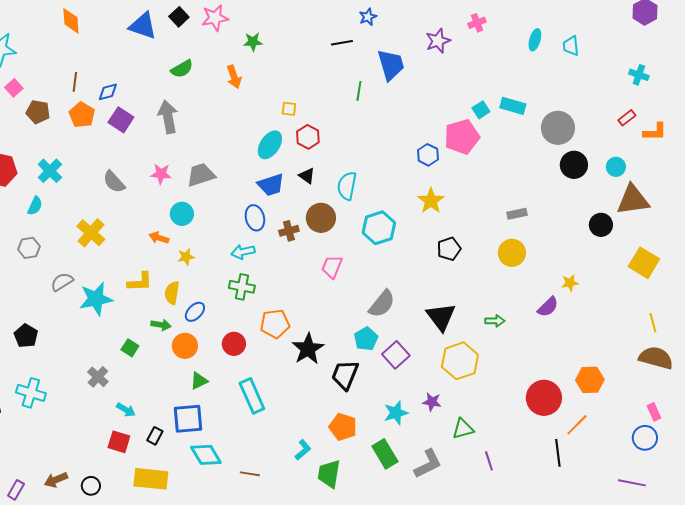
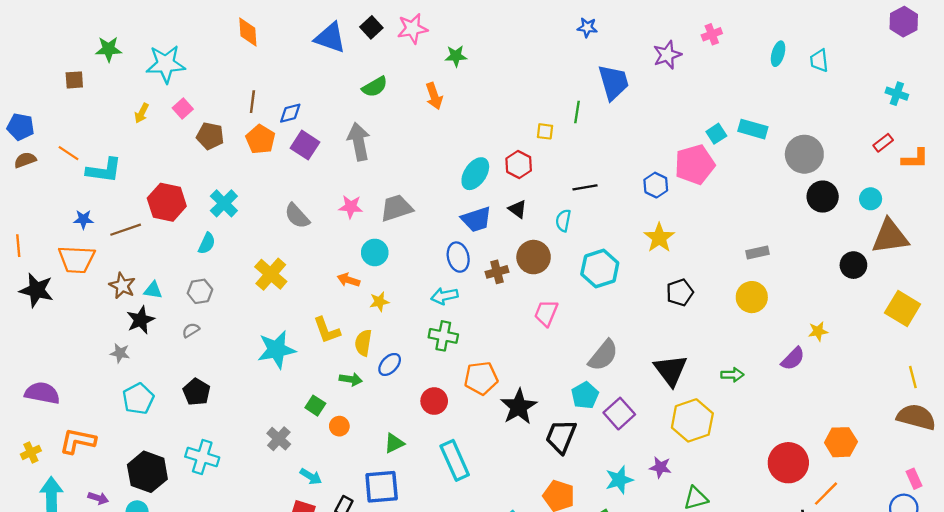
blue star: (368, 17) -> (587, 27), turned 30
black line: (342, 43) -> (585, 187), moved
yellow square: (289, 109) -> (545, 131), moved
cyan semicircle: (347, 186) -> (563, 221), size x0.7
gray semicircle: (62, 282) -> (191, 330), moved, size x0.7
yellow L-shape: (140, 282) -> (327, 330), turned 72
orange circle: (185, 346) -> (339, 426), moved, size x0.7

